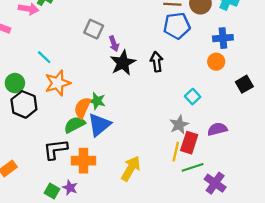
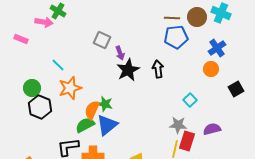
blue cross: (223, 38) -> (217, 48), turned -30
gray star: (179, 125) -> (178, 125), turned 30

